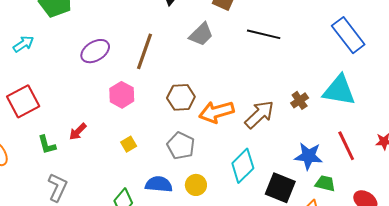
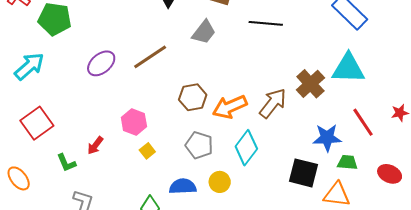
cyan arrow: (23, 44) -> (29, 66), size x1.5
brown line: (145, 51) -> (150, 57), turned 45
pink hexagon: (122, 95) -> (134, 122), moved
brown cross: (300, 100) -> (310, 84), size x1.6
cyan diamond: (243, 166) -> (246, 148), moved

